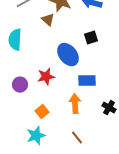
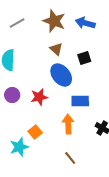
brown triangle: (48, 20) -> (56, 49), moved
purple circle: (20, 85) -> (12, 95), moved
cyan star: (36, 136) -> (19, 147), moved

